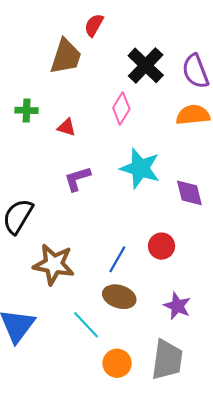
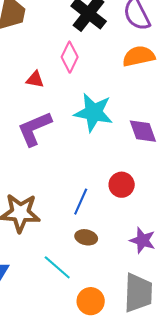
red triangle: (67, 127) -> (35, 79), moved
purple L-shape: (77, 179) -> (34, 129), size x1.4
brown ellipse: (119, 297) -> (86, 237), size x0.7

